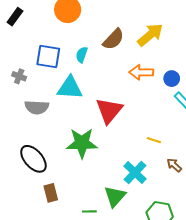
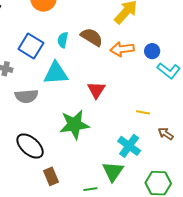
brown semicircle: (113, 39) -> (92, 37), moved, turned -95
blue square: (48, 56) -> (31, 46), turned 30
red triangle: (109, 111) -> (96, 90), size x0.7

